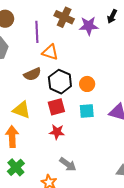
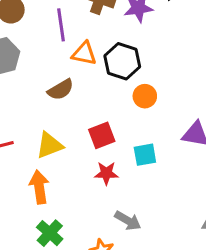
black hexagon: (60, 82) -> (122, 61), moved
yellow triangle: (22, 110) -> (49, 145), turned -36
cyan square: (87, 111) -> (145, 155), moved

